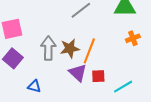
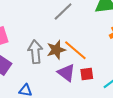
orange line: (89, 51) -> (75, 50), turned -65

